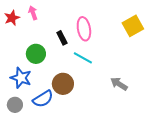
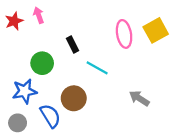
pink ellipse: (84, 29) -> (124, 34), moved
blue star: (21, 78) -> (25, 91), turned -30
blue semicircle: (43, 99) -> (50, 116), turned -90

